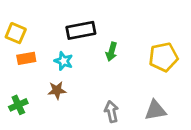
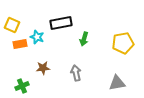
cyan star: (64, 61) -> (37, 37), moved
green cross: (18, 105) -> (22, 86), moved
gray arrow: (111, 112) -> (76, 73), moved

